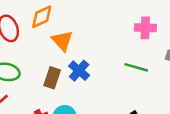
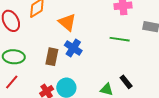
orange triangle: (62, 41) -> (67, 22), moved

